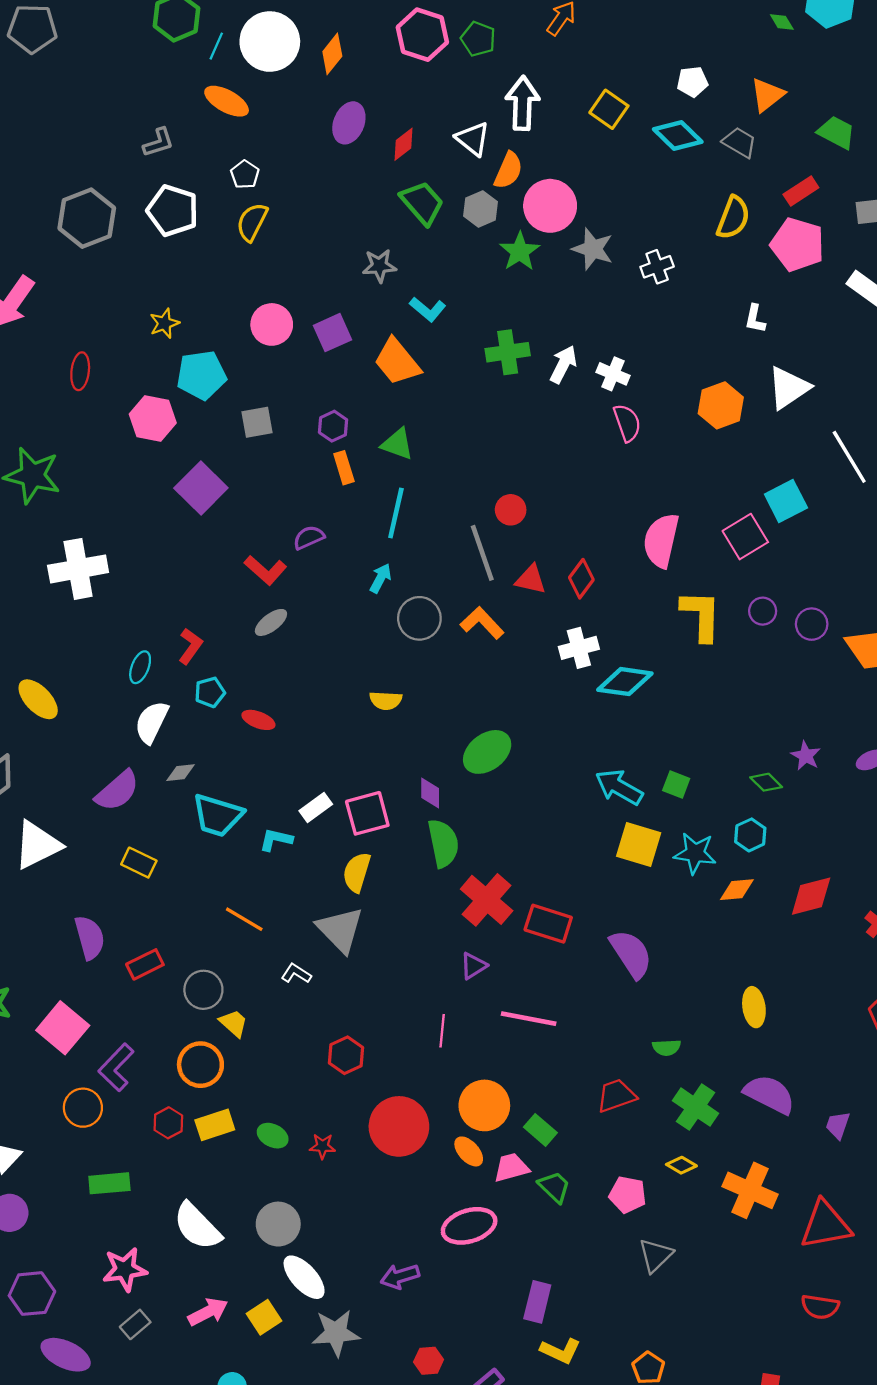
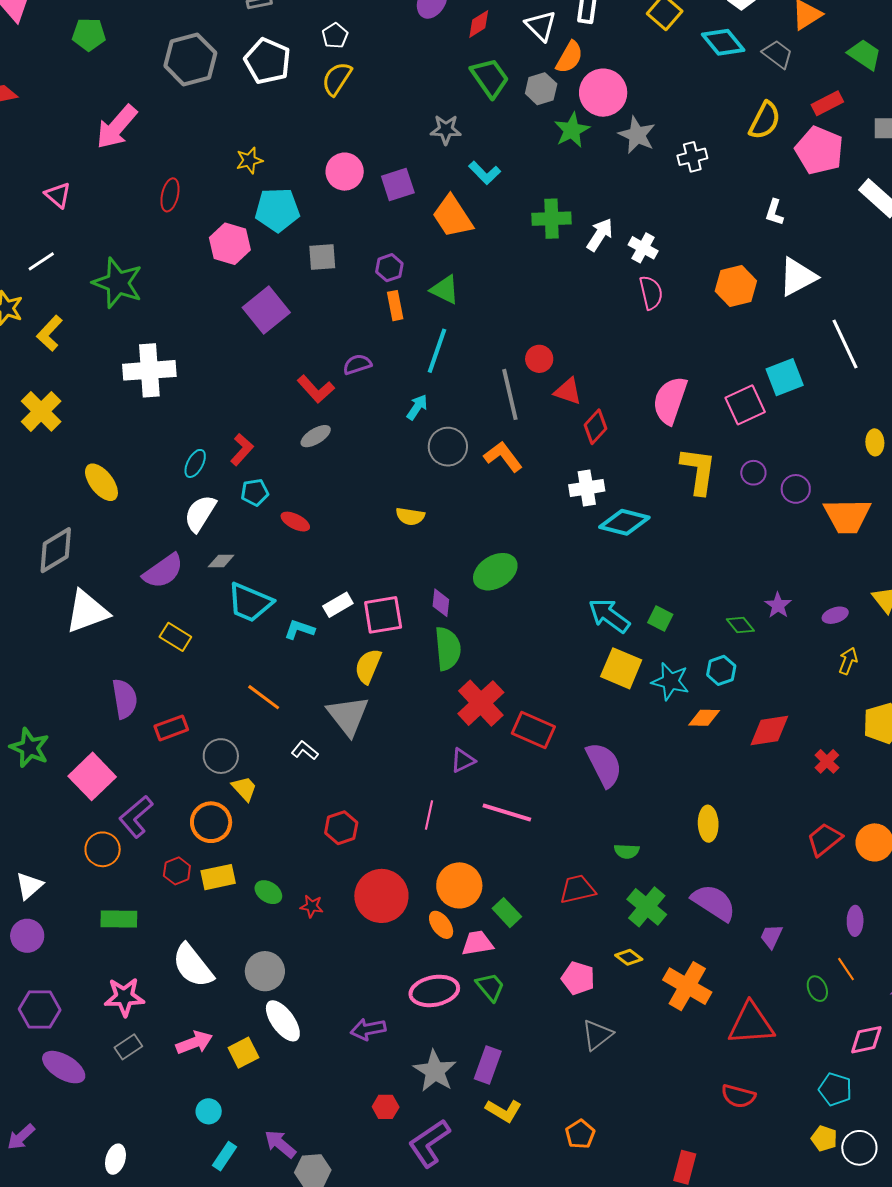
red triangle: (531, 579) -> (568, 391), moved
green trapezoid: (554, 1187) -> (490, 987), moved
gray star: (336, 1333) -> (435, 1071), moved, turned 30

